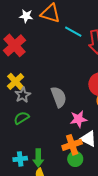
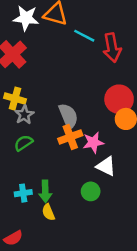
white star: (26, 16) -> (26, 18), size x1.5
yellow cross: (15, 82) -> (15, 99), turned -30
orange cross: (72, 145) -> (70, 137), moved

